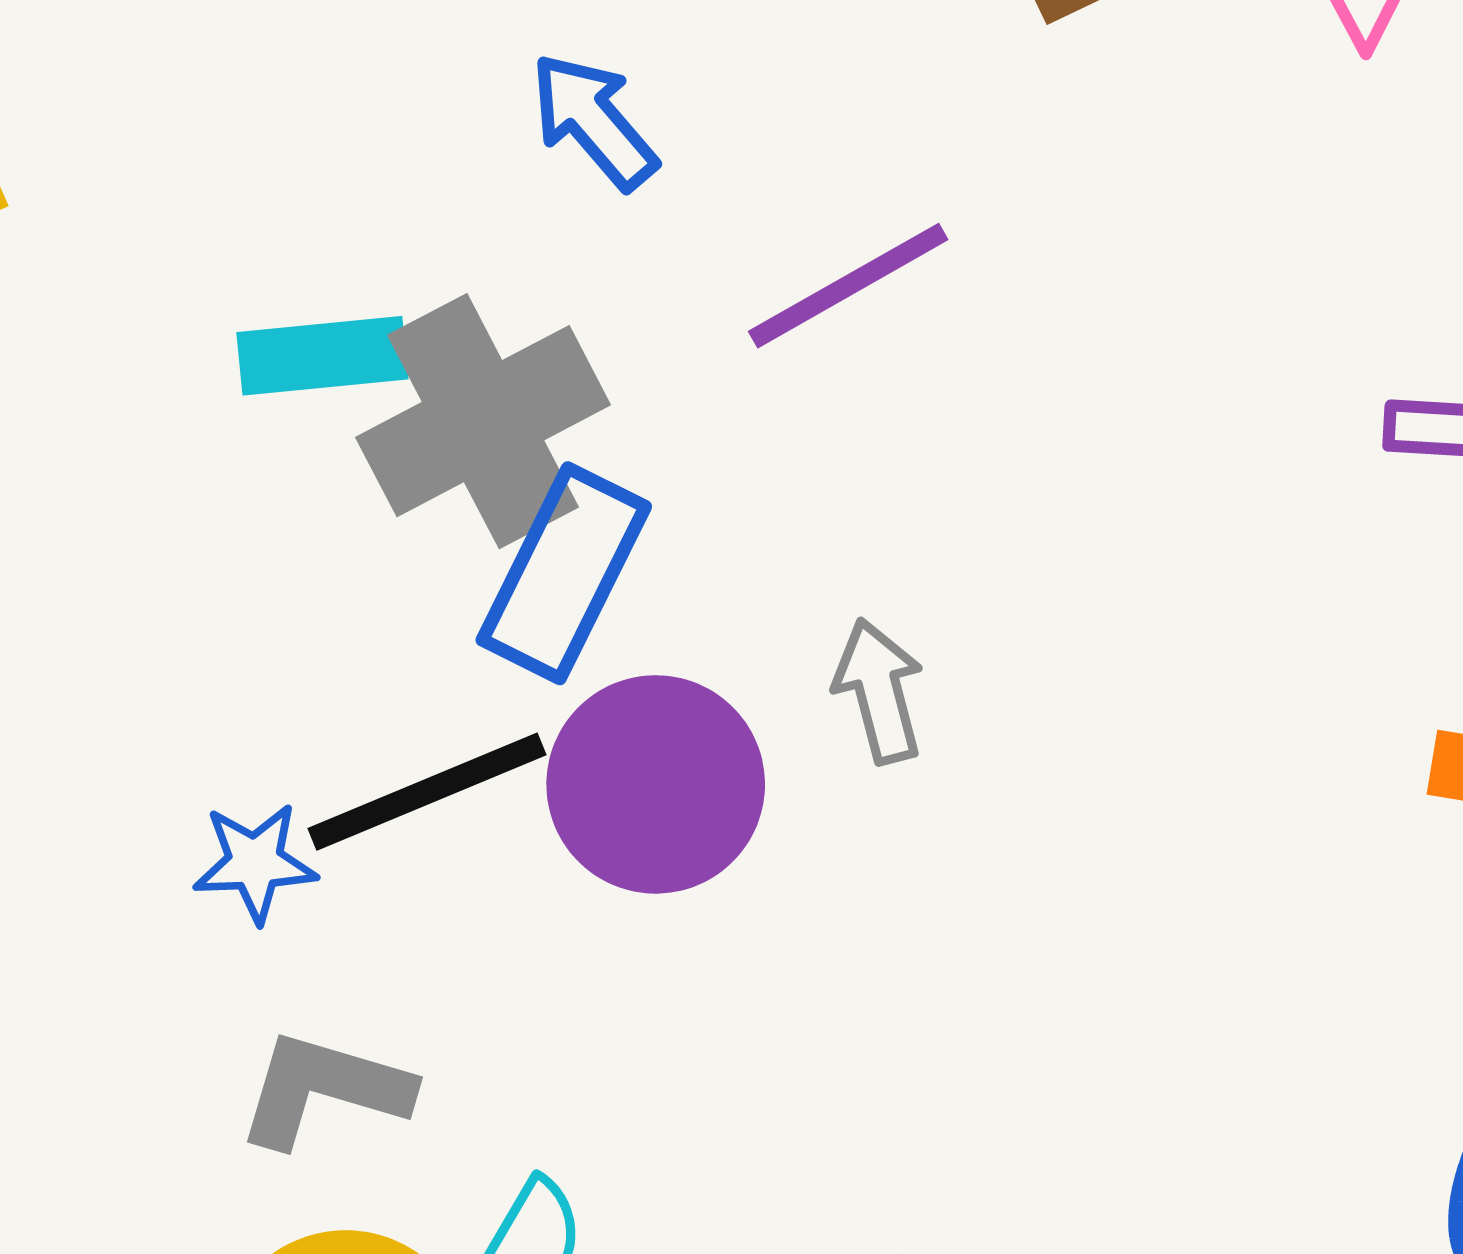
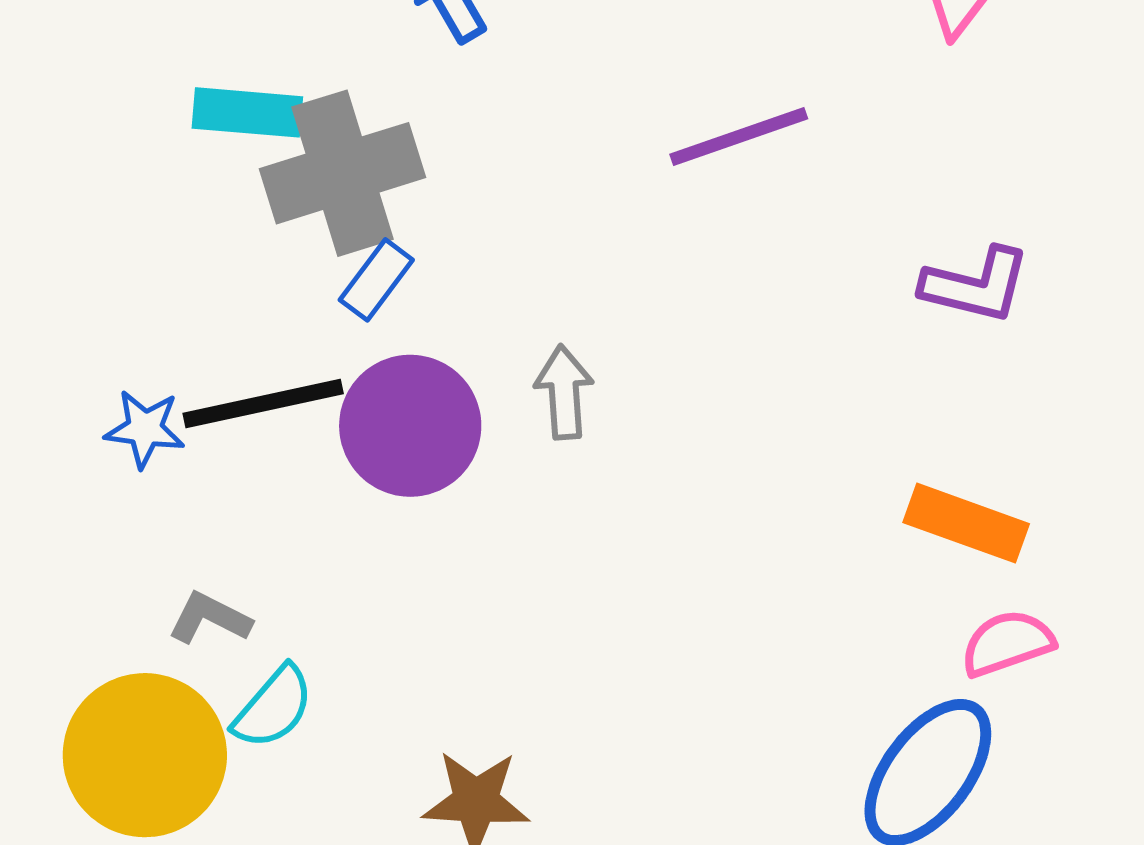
purple line: (848, 286) -> (739, 136), moved
blue rectangle: (564, 573) -> (376, 280), size x0.6
gray L-shape: (324, 1089) -> (210, 618), moved, size x0.7

